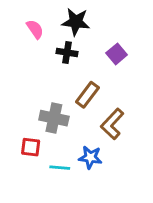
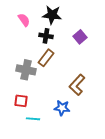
brown rectangle: (87, 95) -> (46, 58), moved
gray cross: (54, 118) -> (26, 70), moved
cyan line: (60, 168) -> (33, 119), moved

